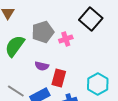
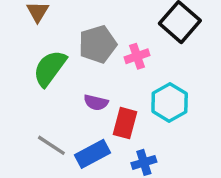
cyan hexagon: (98, 84) -> (170, 102), moved

